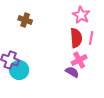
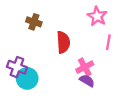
red semicircle: (76, 38) -> (63, 42), moved
pink cross: (79, 60) -> (85, 67), moved

